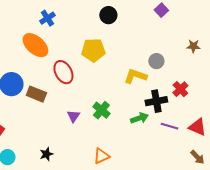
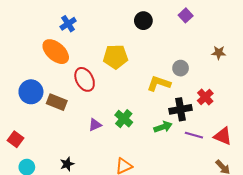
black circle: (108, 15) -> (143, 21), moved
purple triangle: (73, 116) -> (95, 125), turned 32

